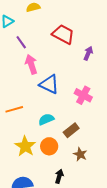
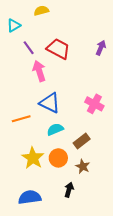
red trapezoid: (63, 34) -> (58, 49), moved
purple arrow: (88, 53) -> (101, 48), moved
blue triangle: (49, 84) -> (50, 103), moved
brown star: (80, 154) -> (83, 166), moved

